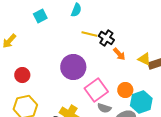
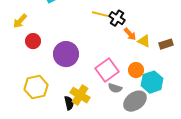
yellow triangle: (144, 59) -> (144, 41), moved
purple circle: (73, 67) -> (66, 54), moved
red circle: (22, 75) -> (33, 41), moved

